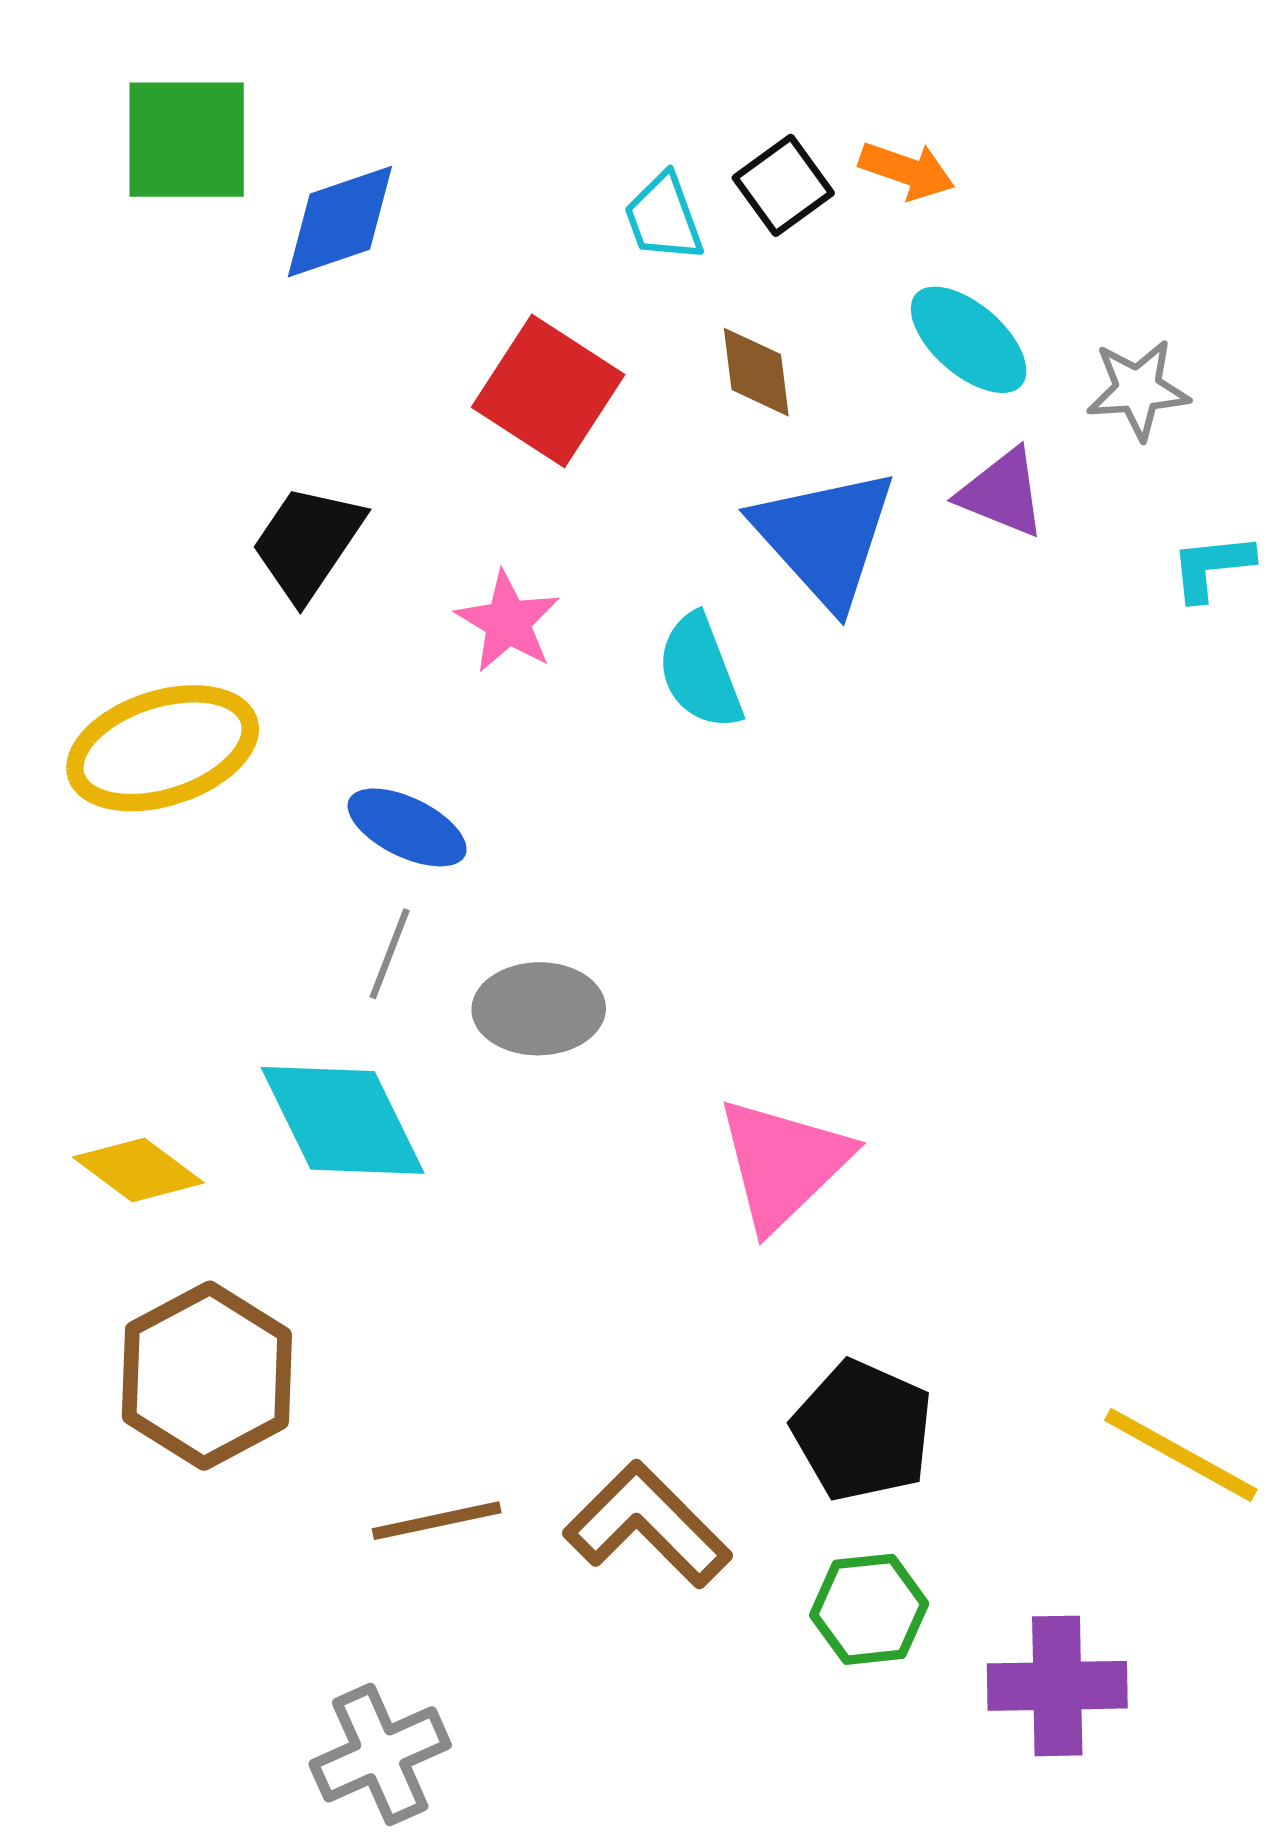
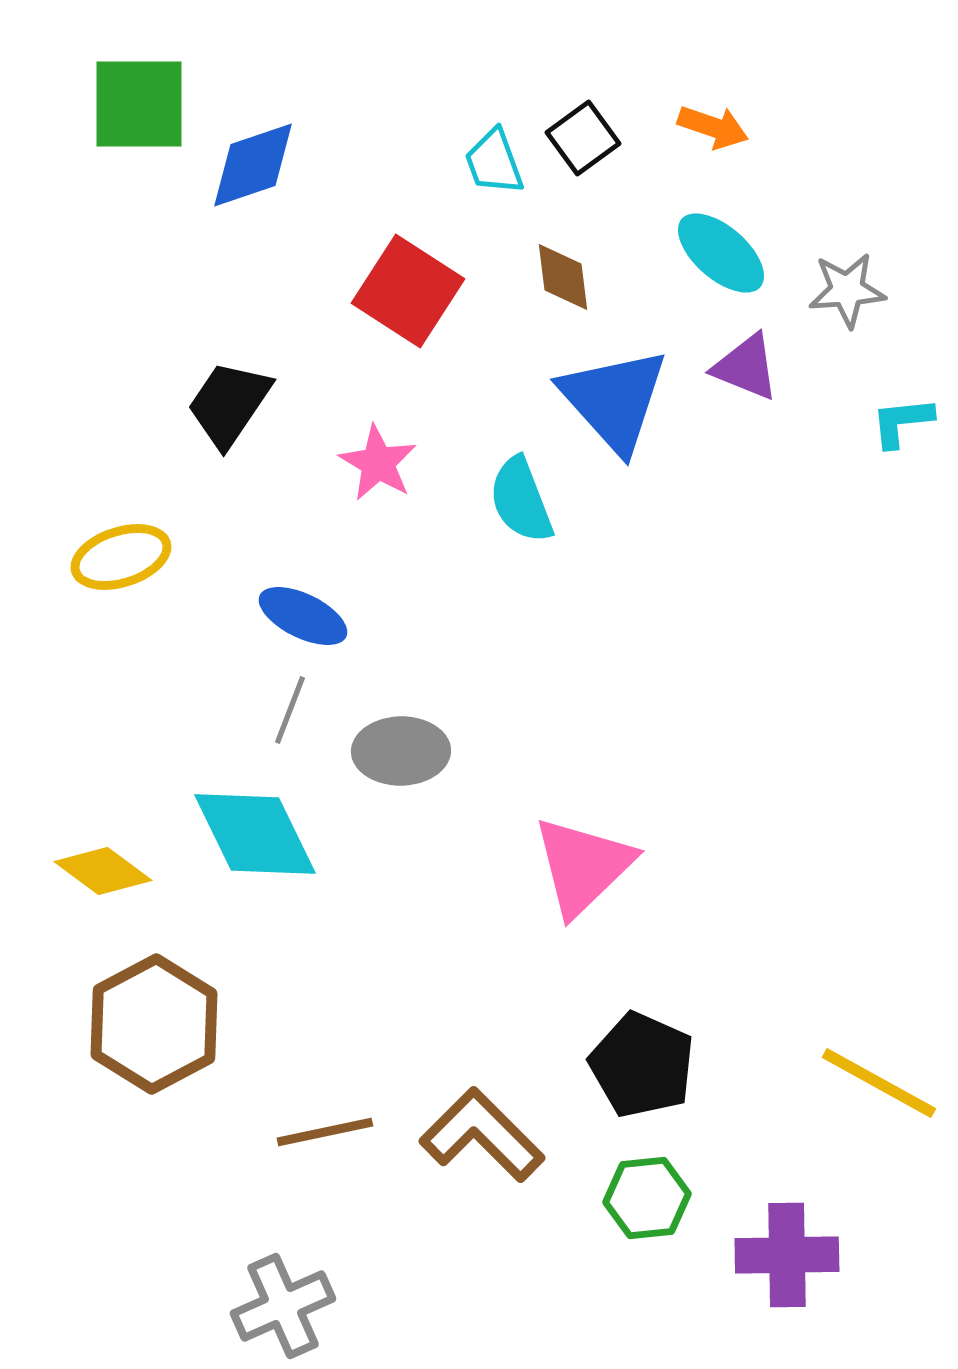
orange arrow: (907, 171) -> (713, 127), moved
yellow ellipse: (163, 748) -> (121, 557), size x0.7

